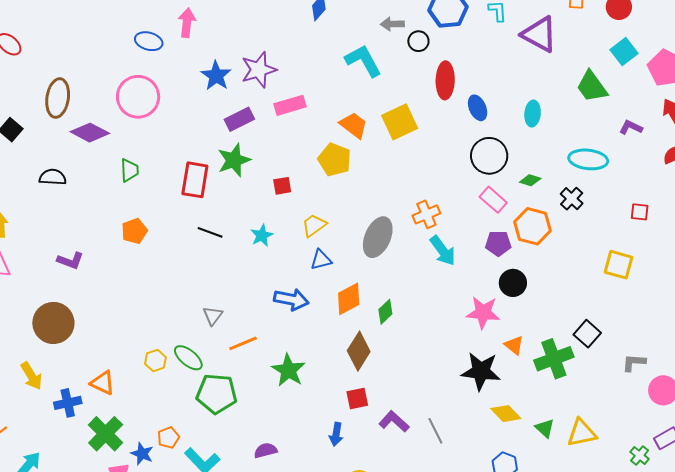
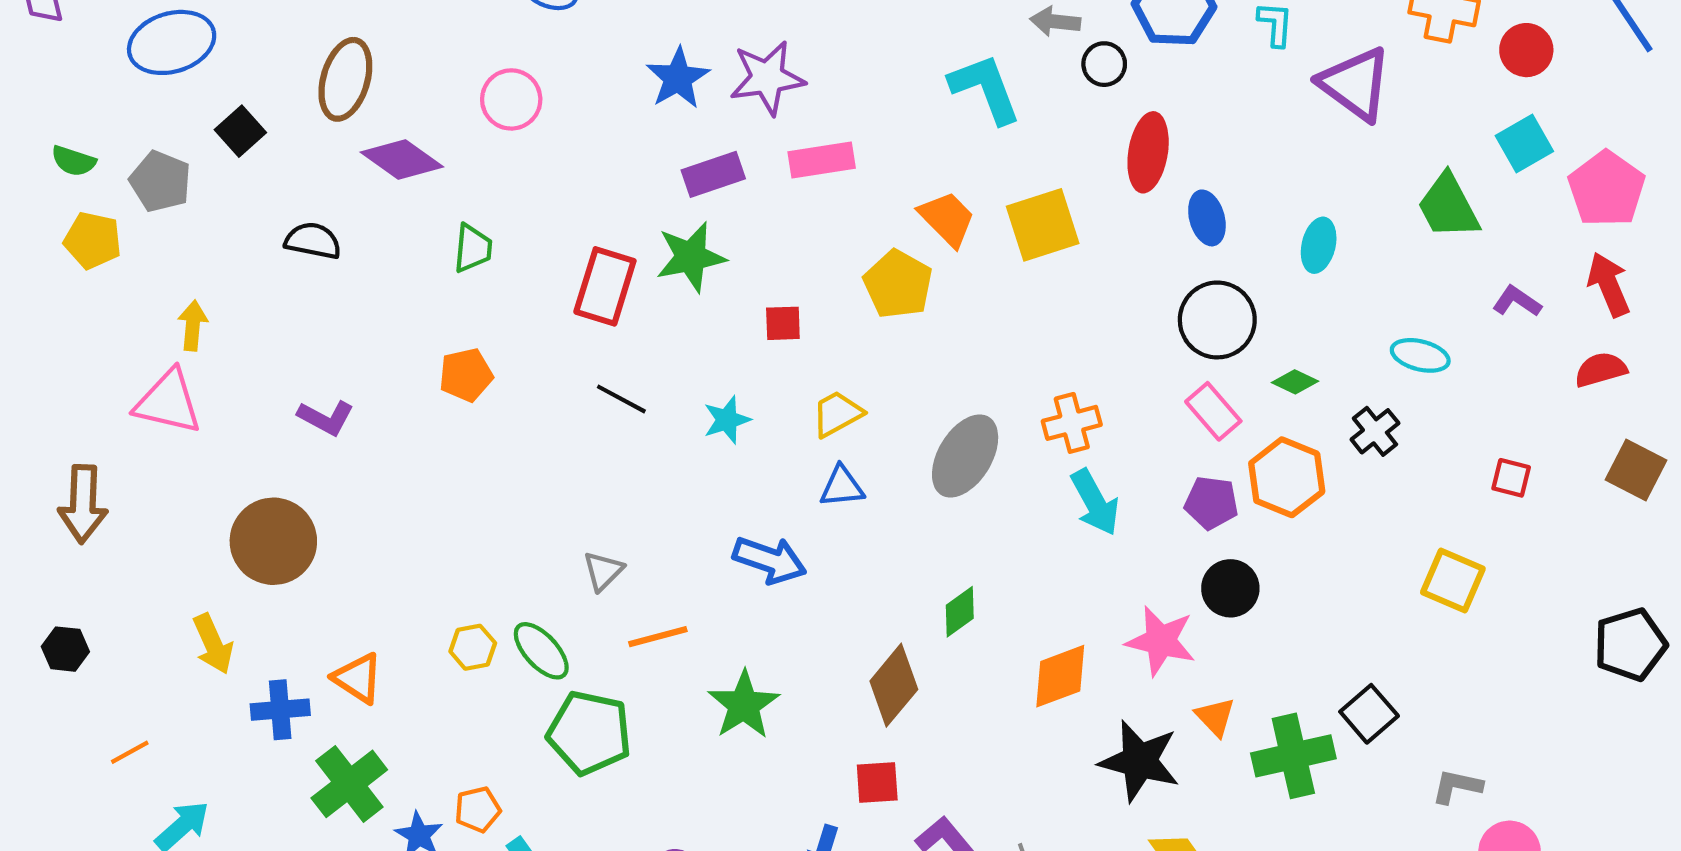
pink circle: (138, 97) -> (511, 99), size x0.7
cyan ellipse: (588, 159) -> (1420, 355), size x0.7
orange diamond: (349, 299) -> (1060, 676), moved

